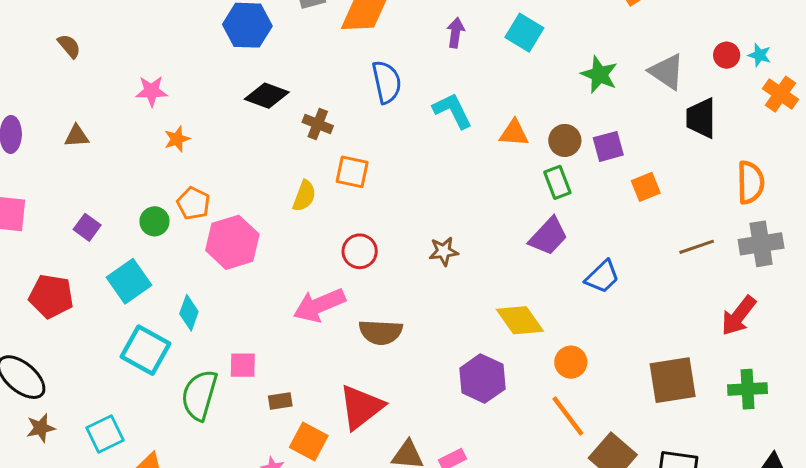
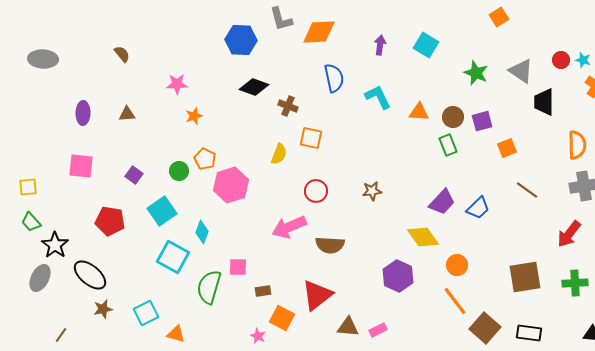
purple trapezoid: (548, 236) -> (442, 202), moved
brown line: (697, 247) -> (527, 190), moved, turned 55

